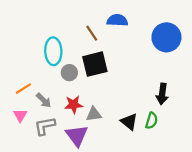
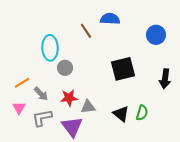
blue circle: (166, 37) -> (156, 35), size x0.7
black square: (95, 64) -> (123, 69), moved
black arrow: (162, 94) -> (165, 79), moved

